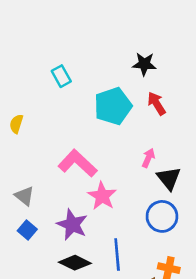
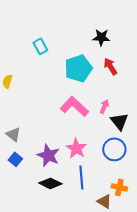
pink L-shape: (78, 163) -> (74, 106), moved
pink star: (102, 196) -> (76, 148), moved

